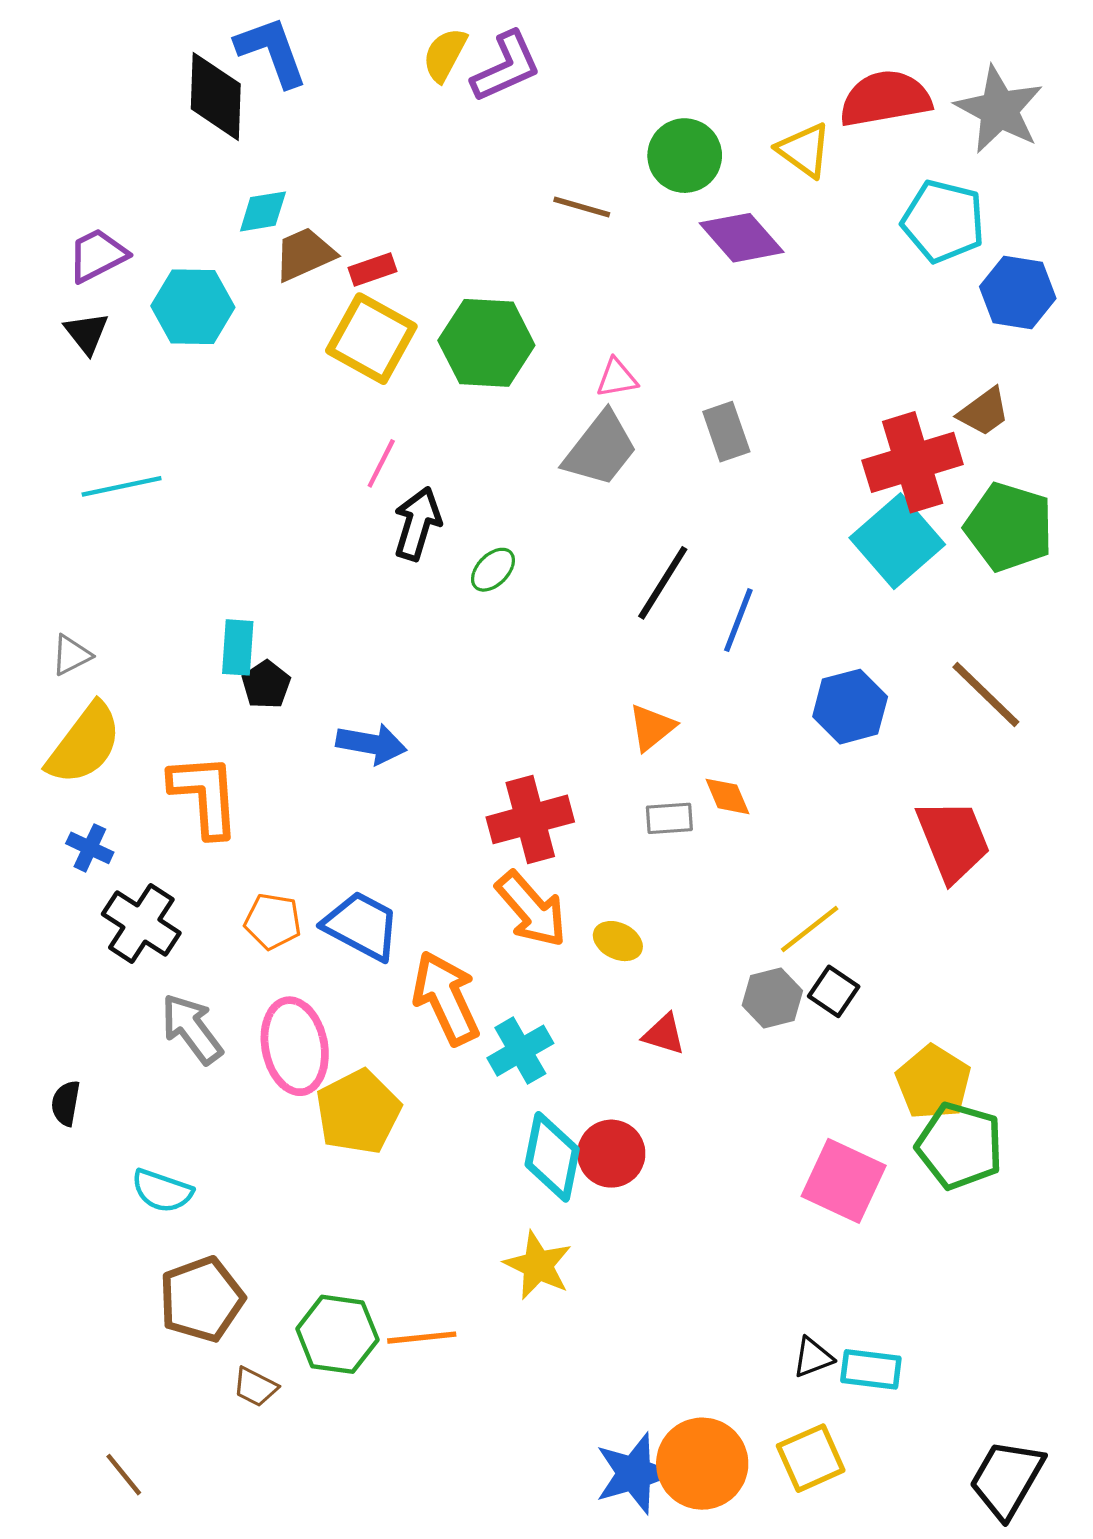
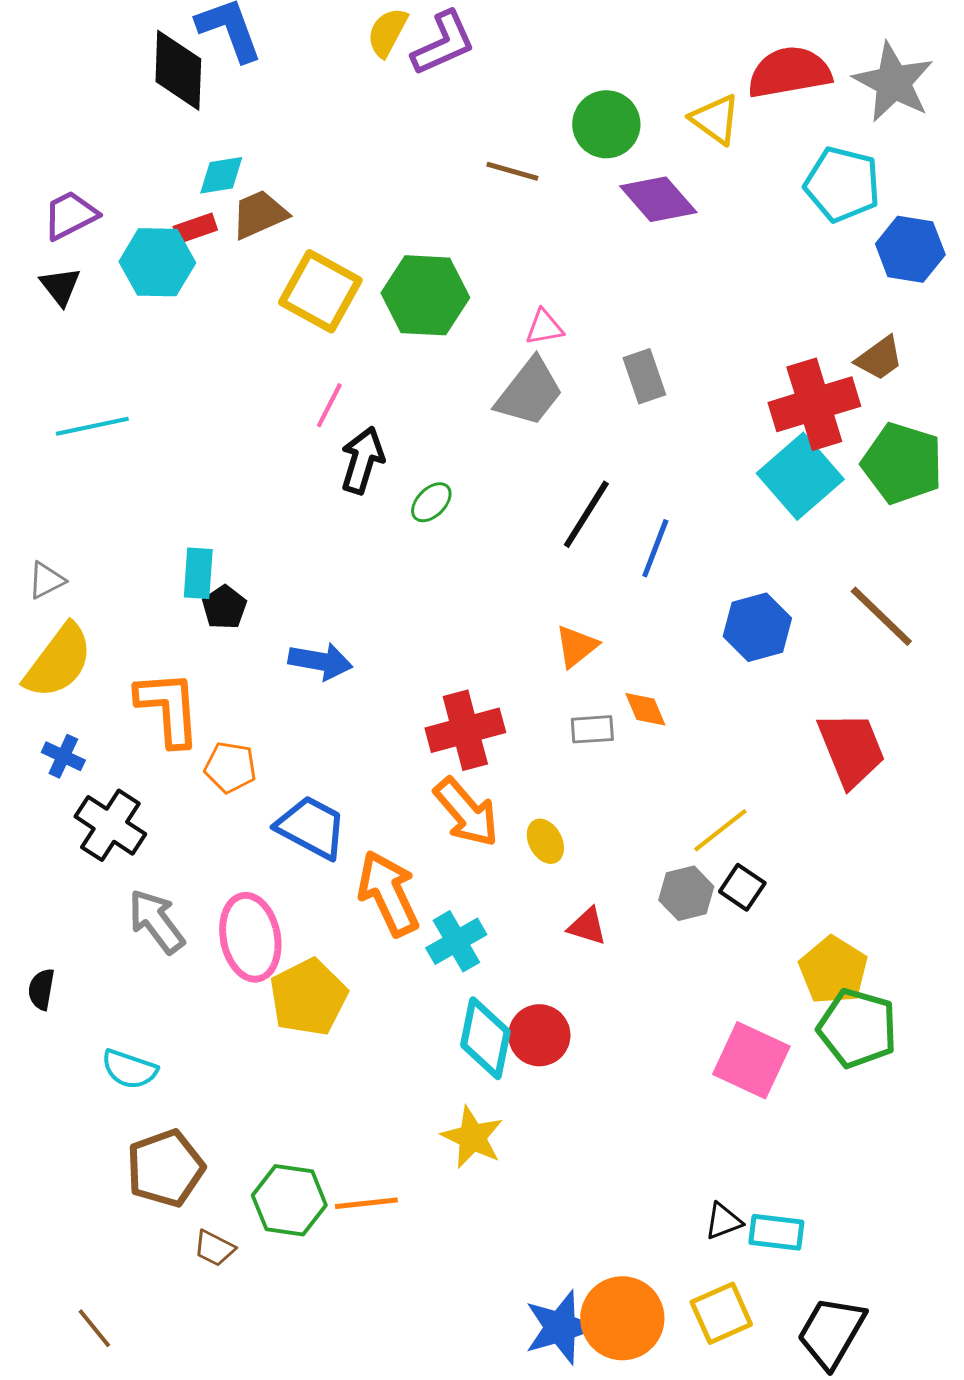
red rectangle: (372, 269) -> (195, 228), moved
orange pentagon: (273, 921) -> (230, 767), moved
yellow ellipse: (618, 941) -> (545, 841), turned 36
black trapezoid: (1007, 1479) -> (831, 1332), moved

